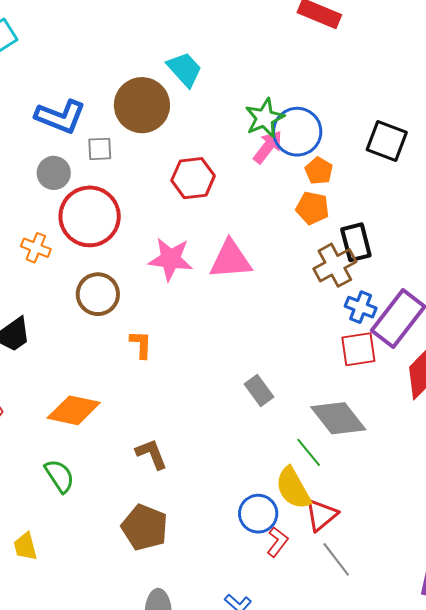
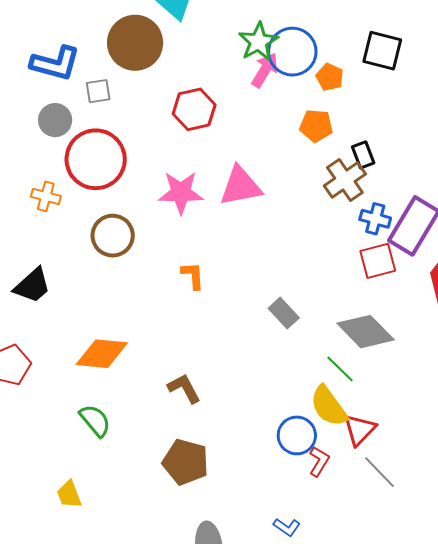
orange pentagon: (319, 171) -> (330, 77), moved
black rectangle: (356, 242) -> (363, 155), size x0.7
orange L-shape: (141, 344) -> (193, 276), moved

